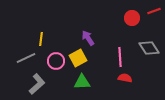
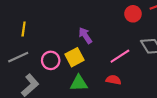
yellow line: (41, 39) -> (24, 29), moved
pink line: (120, 57) -> (120, 56), turned 60
red semicircle: (125, 78) -> (113, 80), moved

